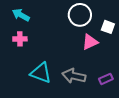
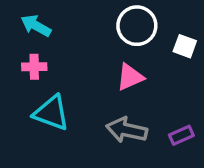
pink triangle: (90, 42) -> (130, 77), moved
cyan triangle: (41, 73) -> (51, 113), moved

